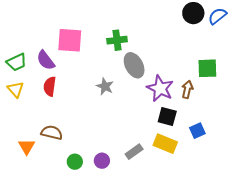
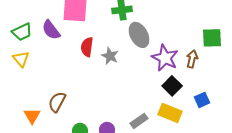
red semicircle: (50, 86) -> (87, 47), moved
black square: (167, 117) -> (172, 86), turned 30
brown semicircle: (52, 133) -> (57, 102), turned -75

